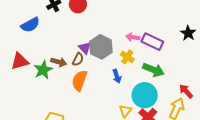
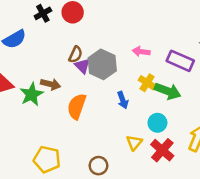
purple rectangle: (152, 42) -> (180, 61), moved
yellow cross: (127, 57) -> (147, 83), moved
brown semicircle: (78, 59) -> (75, 54), moved
cyan circle: (145, 95) -> (157, 123), size x0.6

